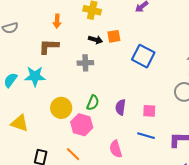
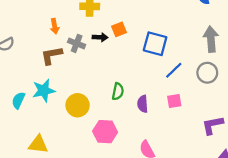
gray cross: (85, 63) -> (77, 43), moved, turned 35
green semicircle: (93, 103) -> (118, 91), moved
yellow circle: (61, 108) -> (78, 105), moved
blue line: (146, 136) -> (174, 70), moved, turned -48

